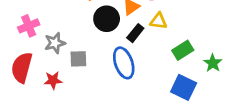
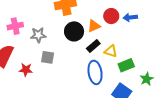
yellow triangle: (158, 21) -> (111, 51), moved
gray star: (55, 43) -> (38, 35), moved
blue ellipse: (124, 63) -> (95, 72), moved

